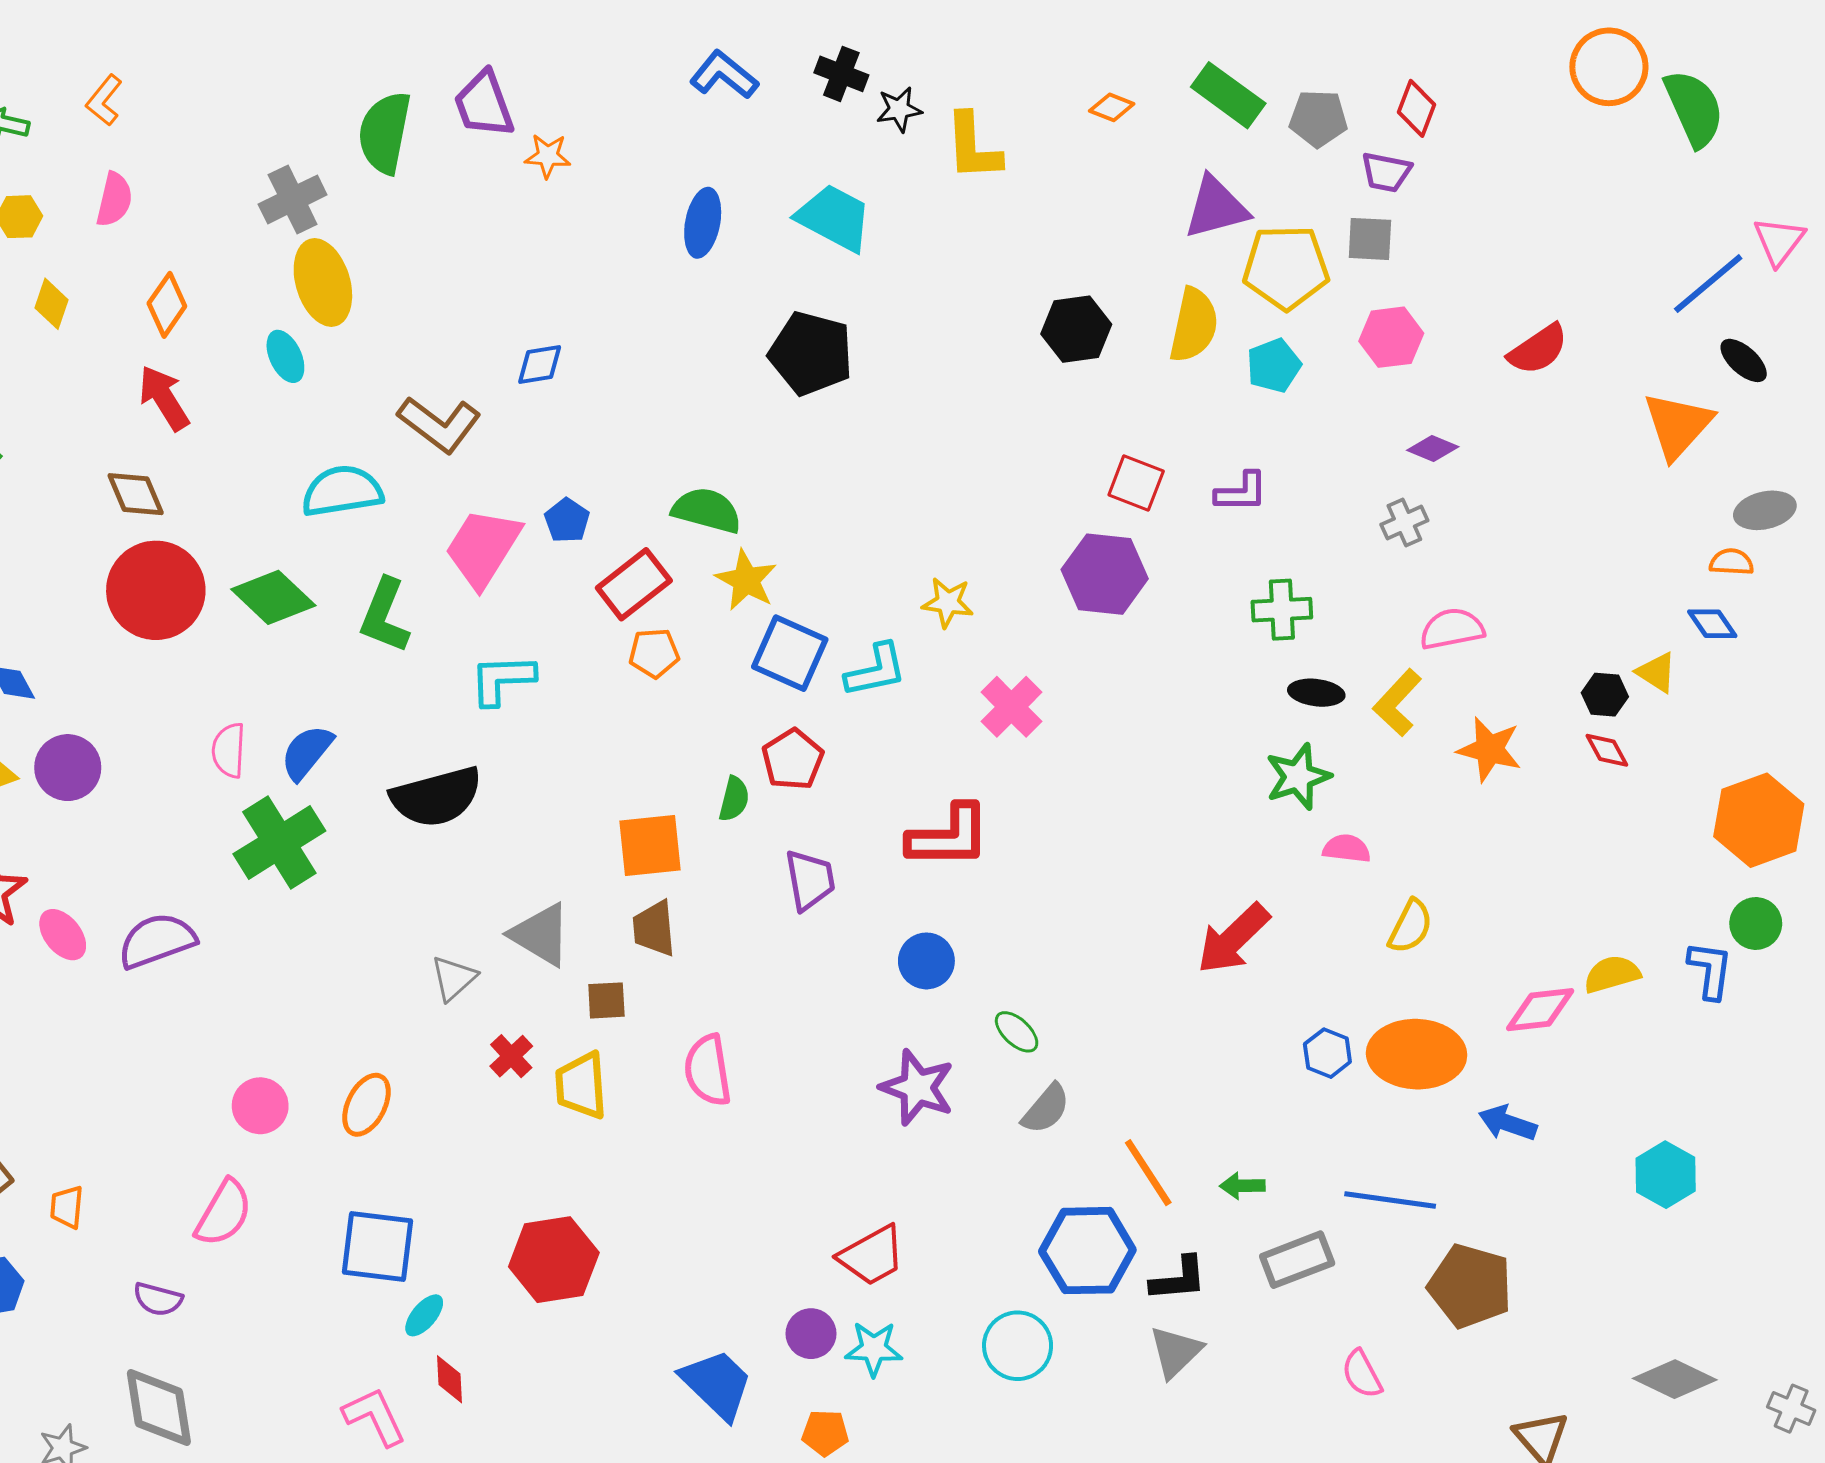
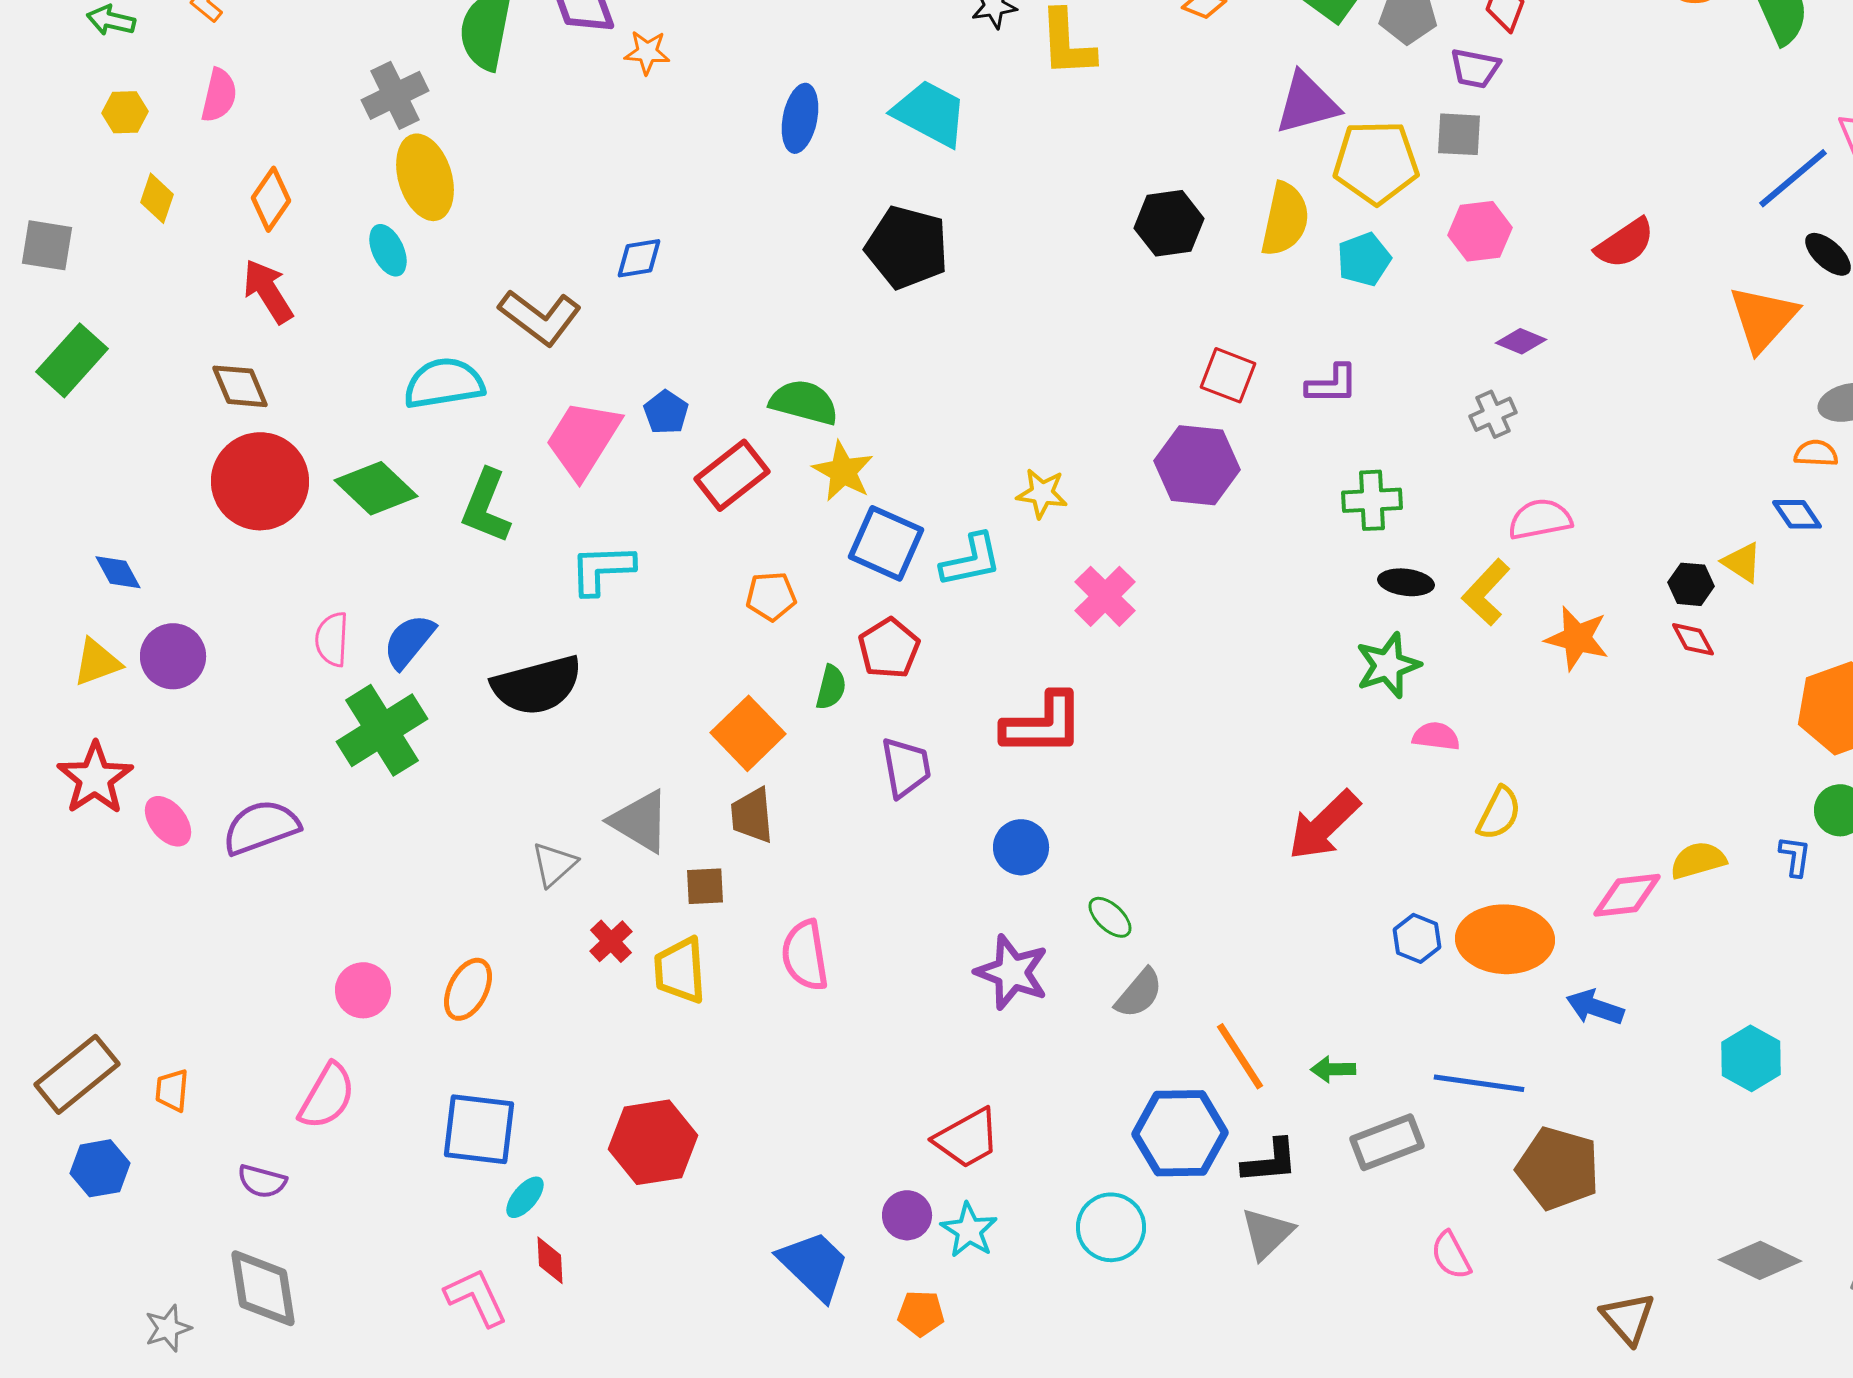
orange pentagon: (654, 653) -> (771, 596), moved
orange square: (650, 846) -> (748, 733), turned -38
blue L-shape: (1710, 970) -> (1795, 856), size x0.7
cyan star: (874, 1349) -> (969, 1230), turned 30

